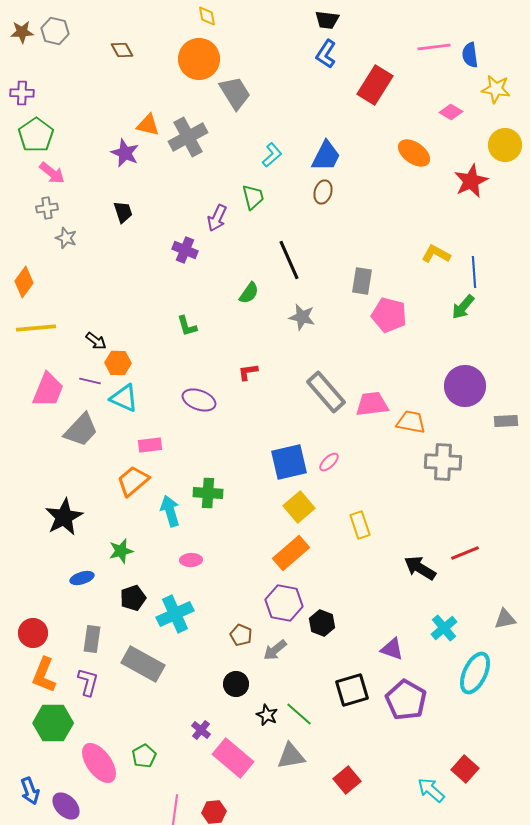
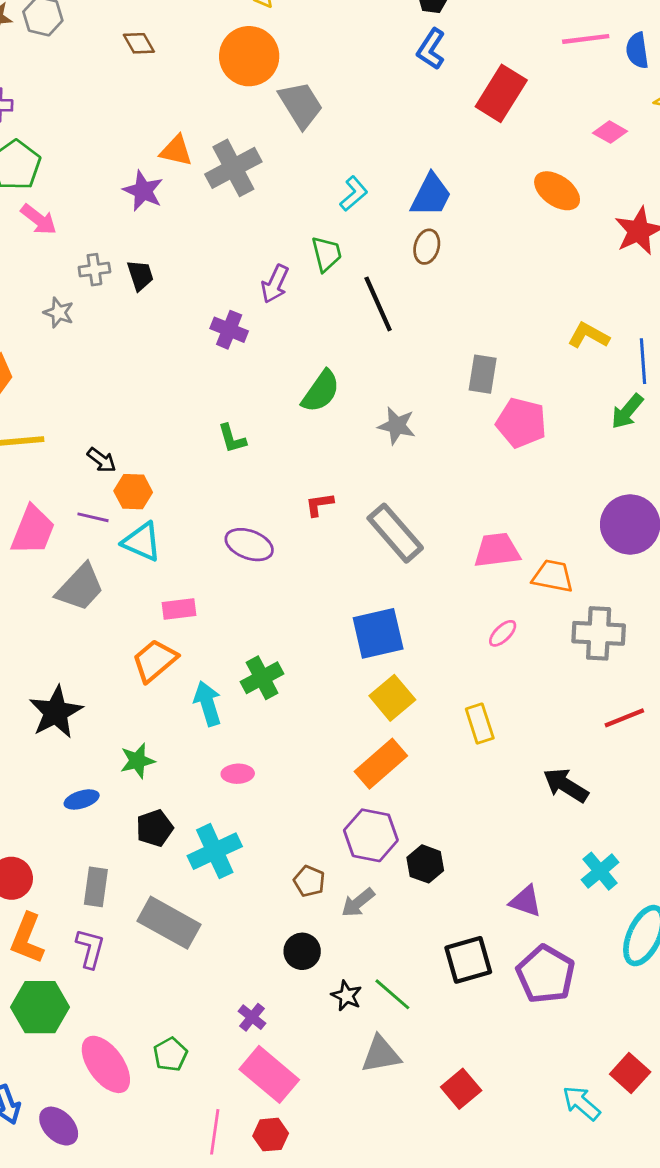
gray cross: (47, 208) -> (94, 270), moved
black line: (289, 260) -> (378, 304), moved
green semicircle: (249, 293) -> (321, 391), size x1.4
gray rectangle: (326, 392) -> (395, 533), moved
pink ellipse: (329, 462) -> (503, 633), moved
green cross: (208, 493) -> (262, 678), turned -32
red line: (465, 553) -> (624, 718), moved
pink rectangle: (233, 758) -> (269, 1074), moved

